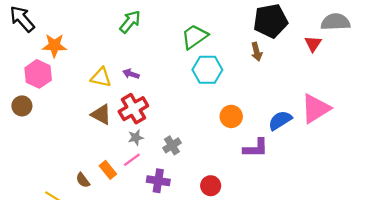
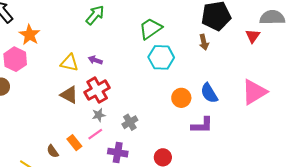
orange star: (54, 45) -> (30, 35), turned 30
blue semicircle: (280, 120) -> (209, 93), moved, turned -90

